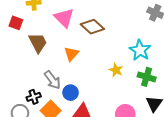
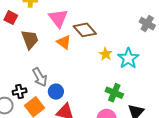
orange triangle: (71, 54) -> (64, 42), moved, turned -42
yellow star: (116, 70) -> (106, 54), moved
green cross: (147, 77) -> (114, 93), moved

